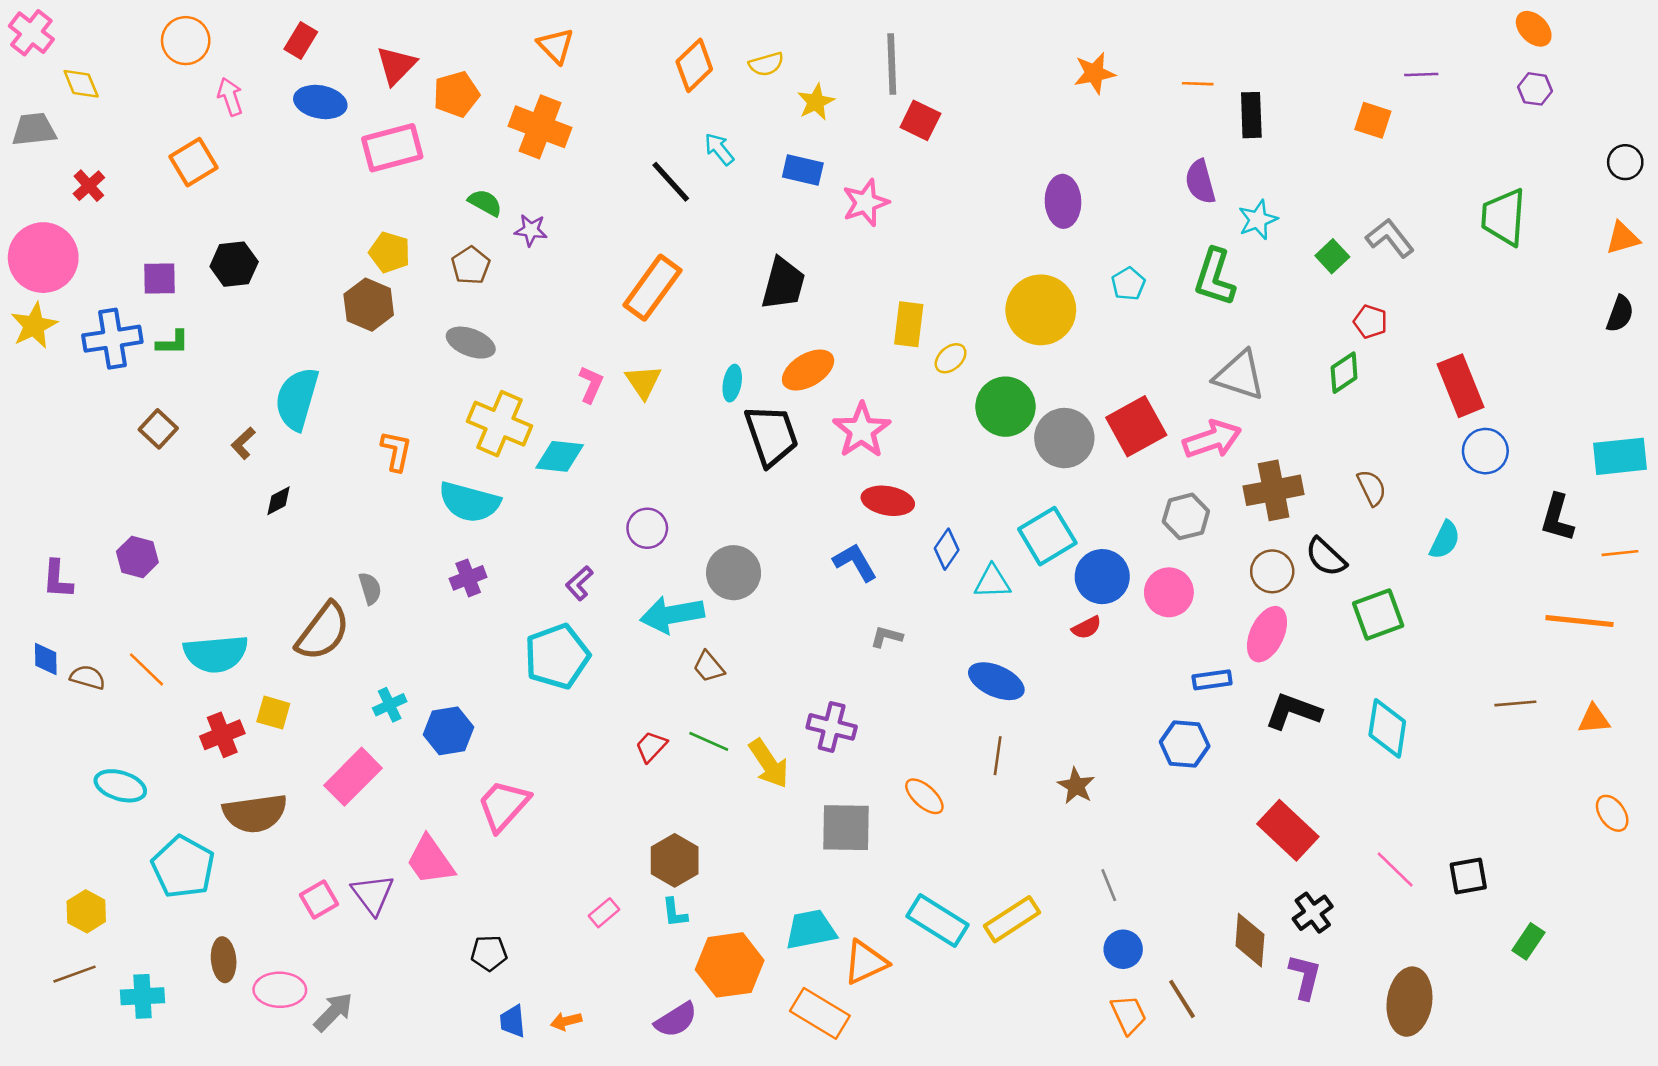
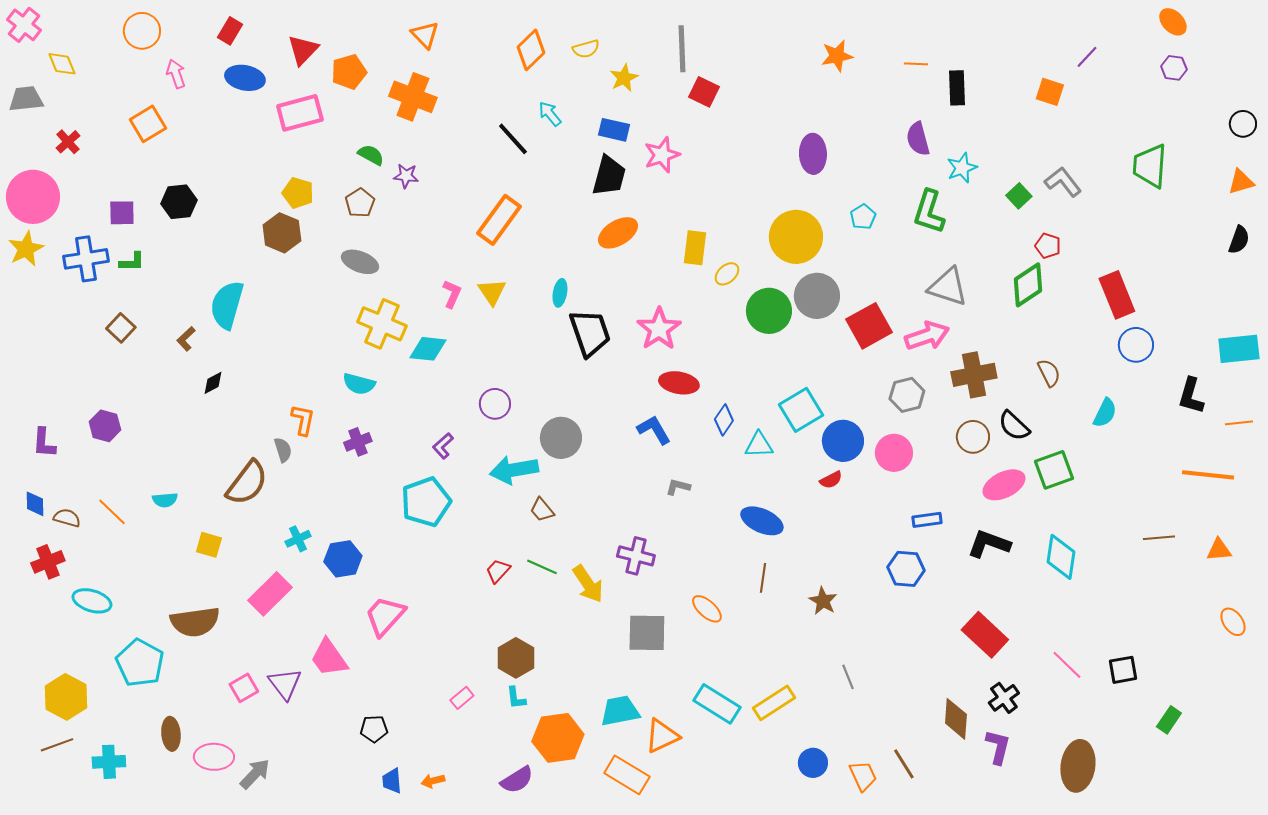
purple line: (1421, 75) -> (1087, 57), turned -45
black trapezoid: (783, 284) -> (609, 176), moved
orange ellipse: (808, 370) -> (618, 233), moved
green diamond: (1344, 373) -> (1028, 285), size x1.4
gray circle: (1064, 438) -> (817, 296), moved
orange L-shape: (396, 451) -> (303, 420), moved
cyan semicircle: (469, 502) -> (359, 384), size x0.7
pink ellipse: (1267, 634) -> (1004, 485), moved, turned 39
cyan semicircle: (216, 654) -> (165, 500), size x0.5
red cross: (222, 735) -> (48, 562), moved
yellow hexagon: (86, 911) -> (66, 697), size x1.4
blue circle: (1123, 949) -> (813, 763), moved

